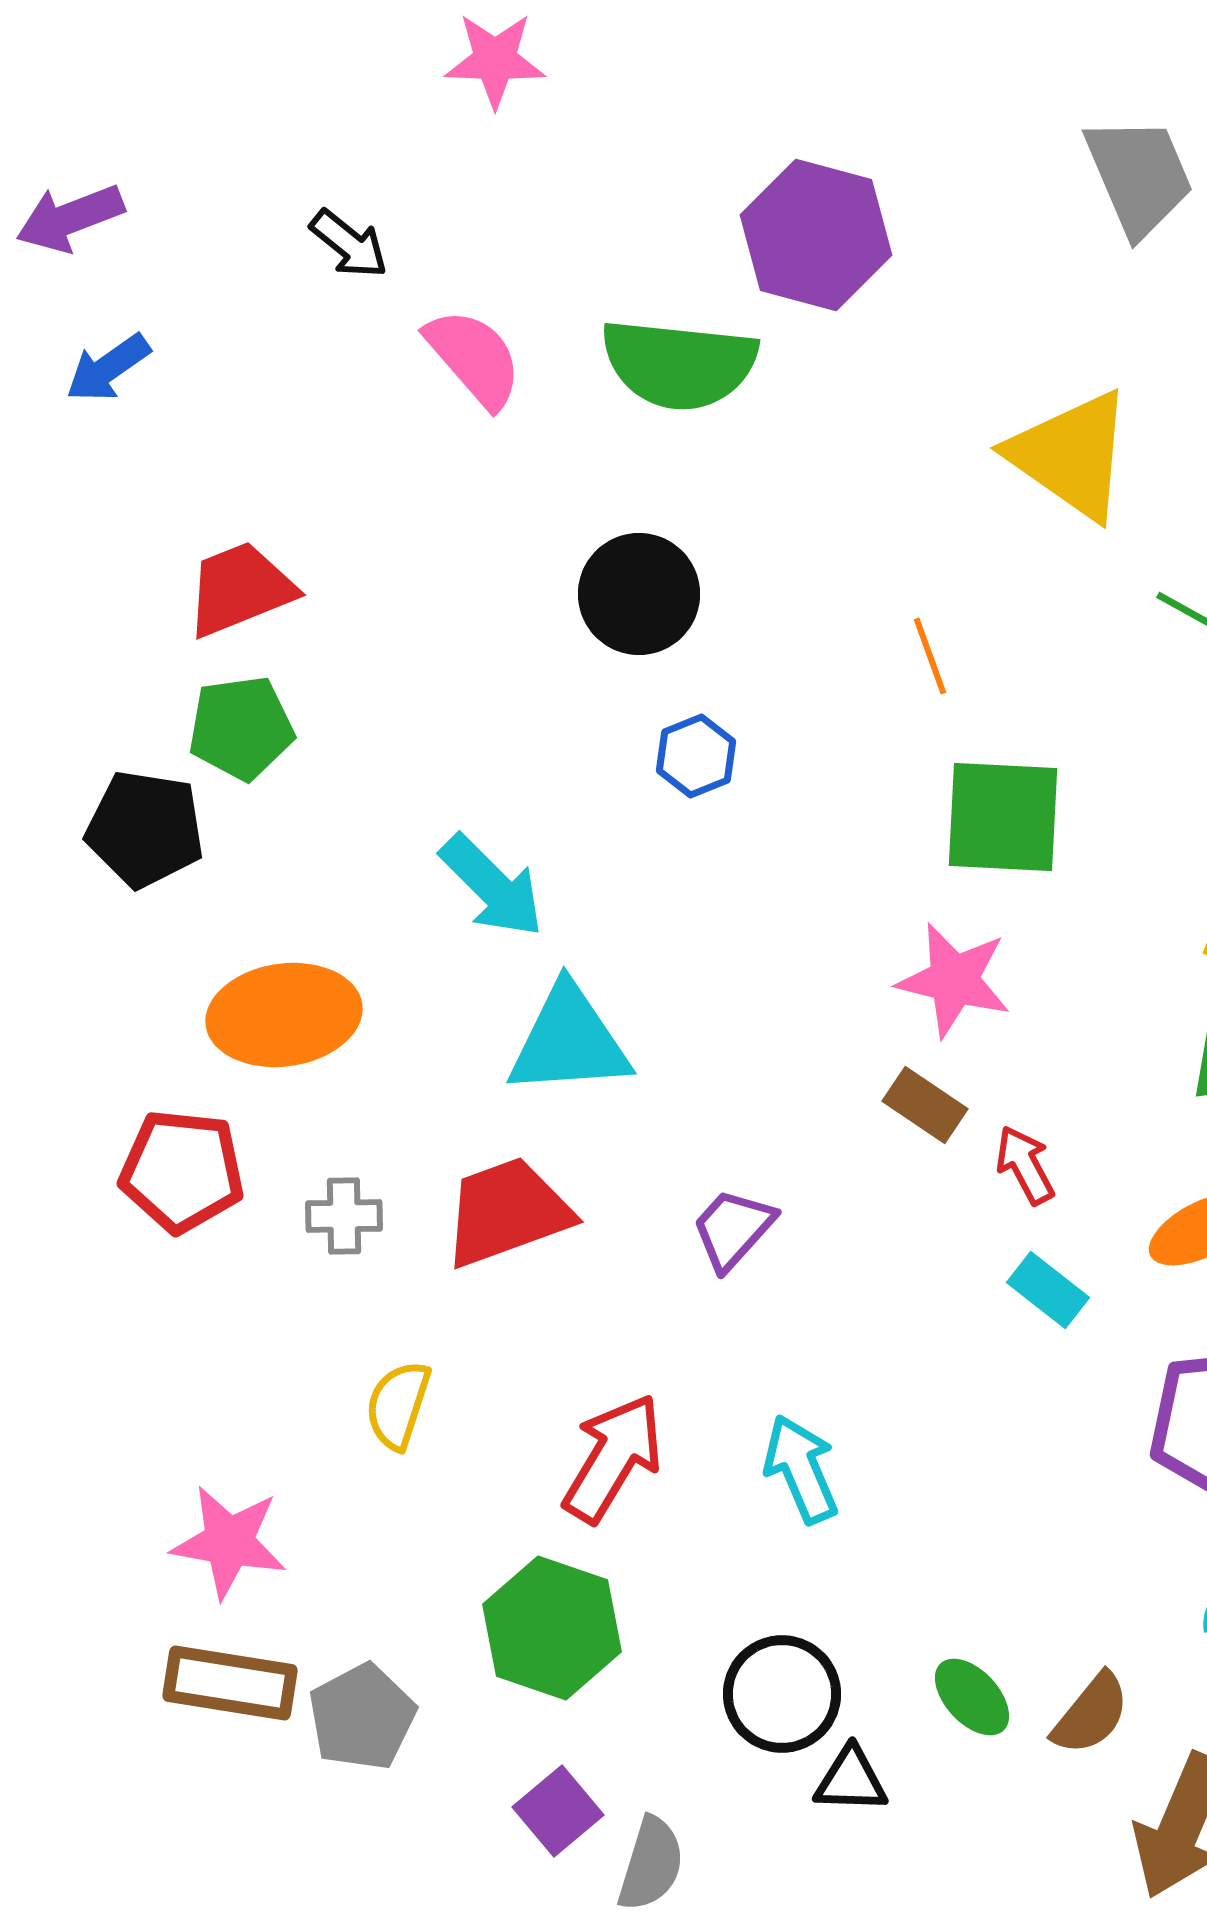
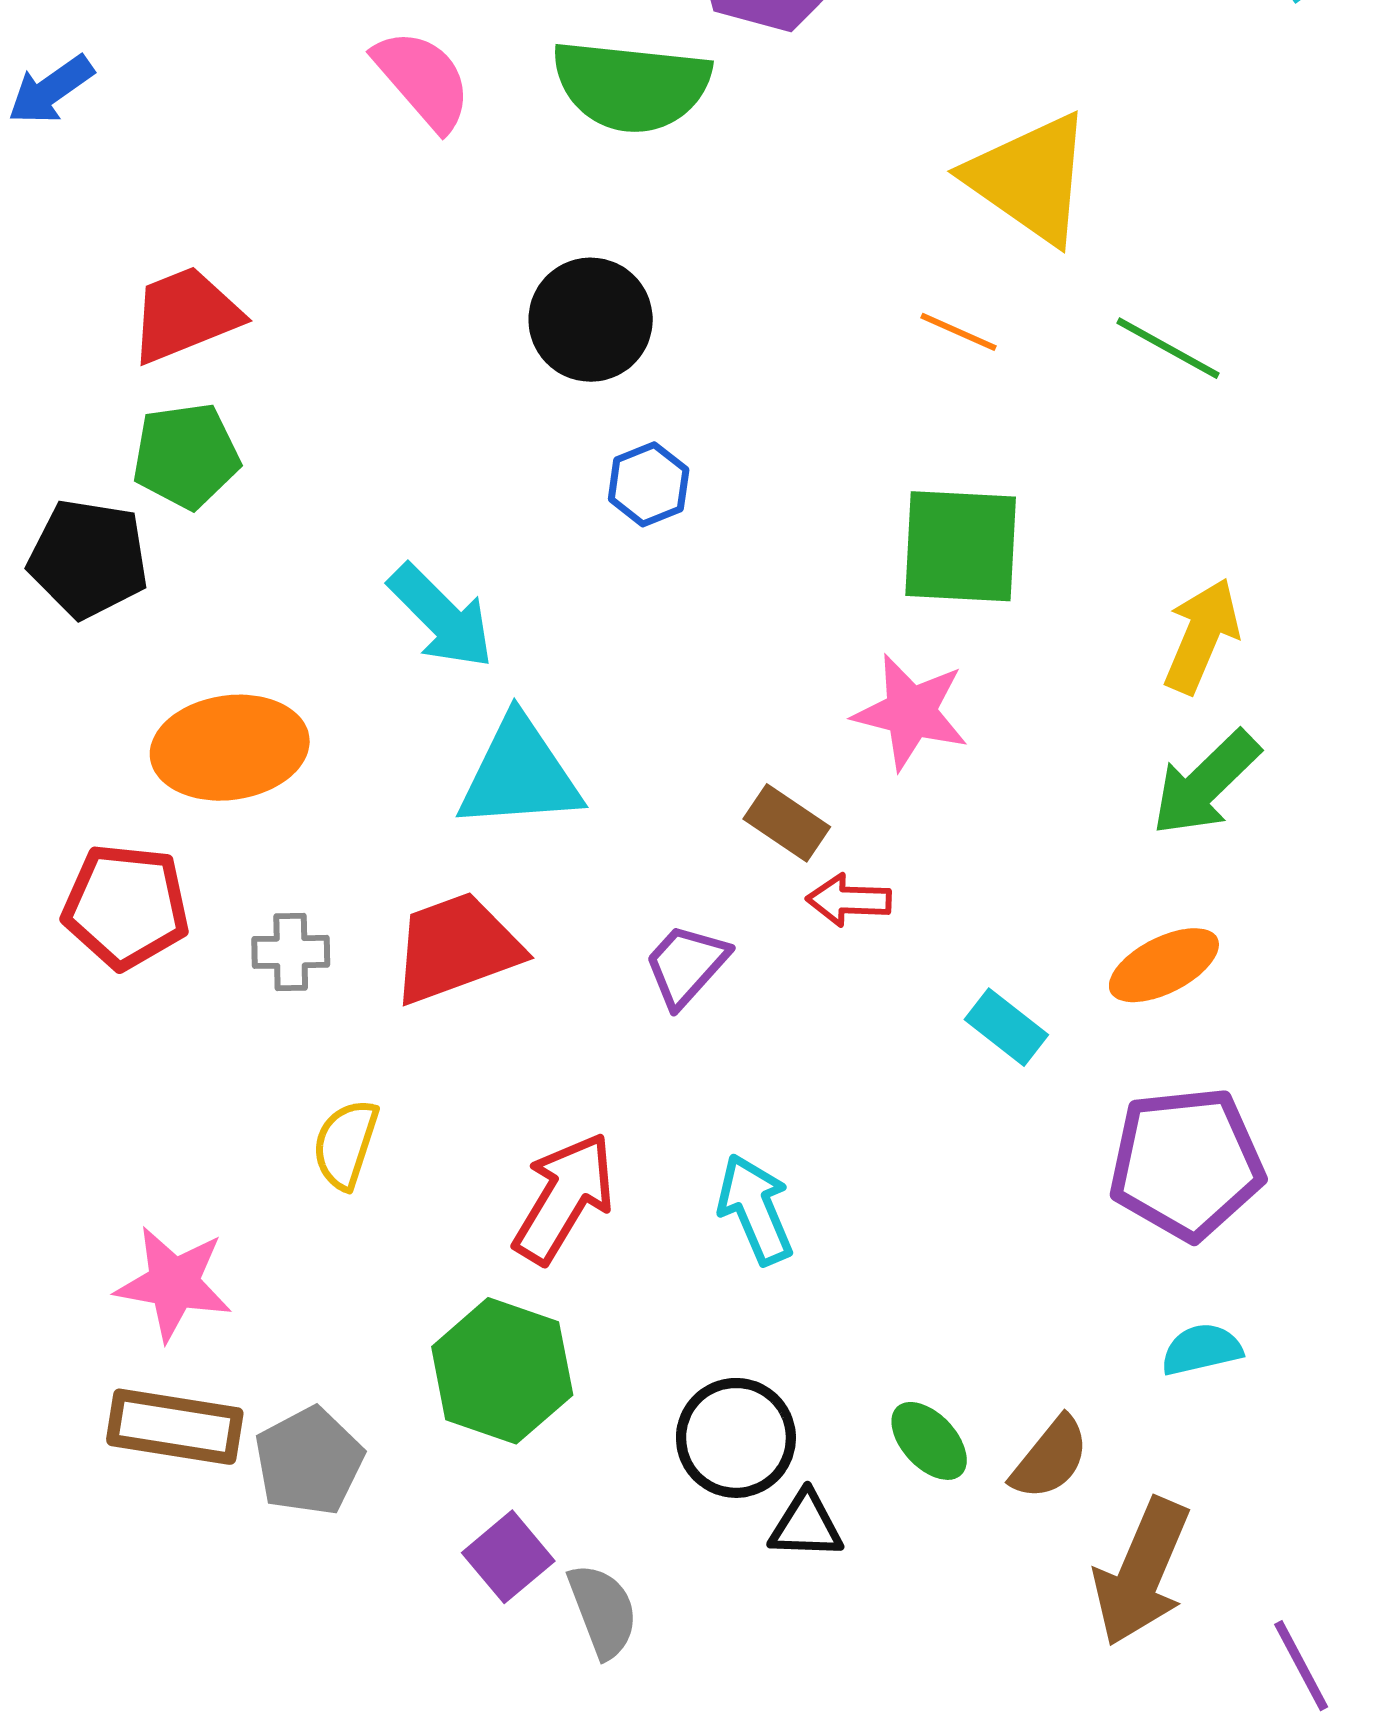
orange line: (930, 656) -> (959, 332), moved, turned -46
brown rectangle: (925, 1105) -> (787, 823), moved
red arrow: (1025, 1165) -> (849, 900), moved, turned -60
gray semicircle: (651, 1864) -> (603, 1611), turned -38

